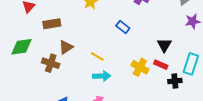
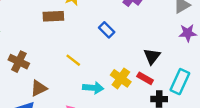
brown rectangle: (52, 24) -> (53, 16), moved
brown triangle: (66, 47) -> (39, 88), moved
cyan arrow: (102, 76) -> (93, 88), moved

